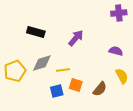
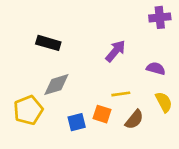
purple arrow: (76, 38) -> (115, 51), moved
yellow line: (63, 70) -> (121, 94), moved
yellow pentagon: (15, 71) -> (28, 110), moved

